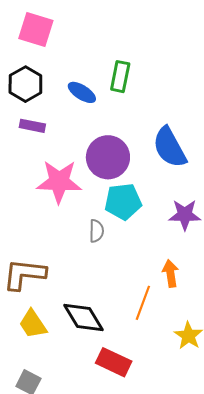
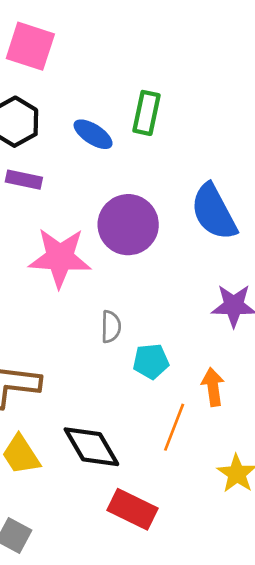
cyan pentagon: (123, 202) -> (151, 361), moved, size x0.7

